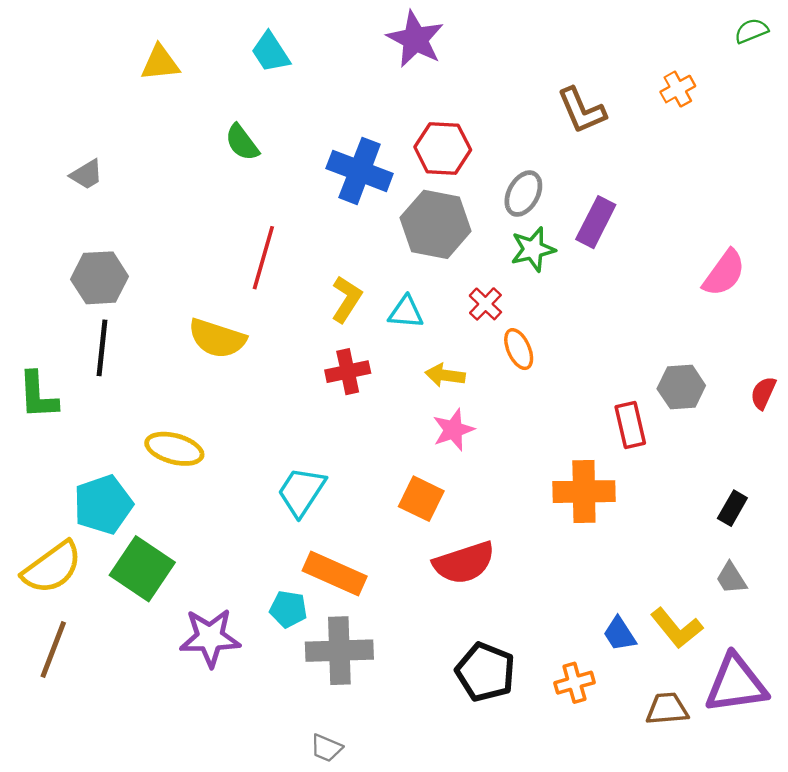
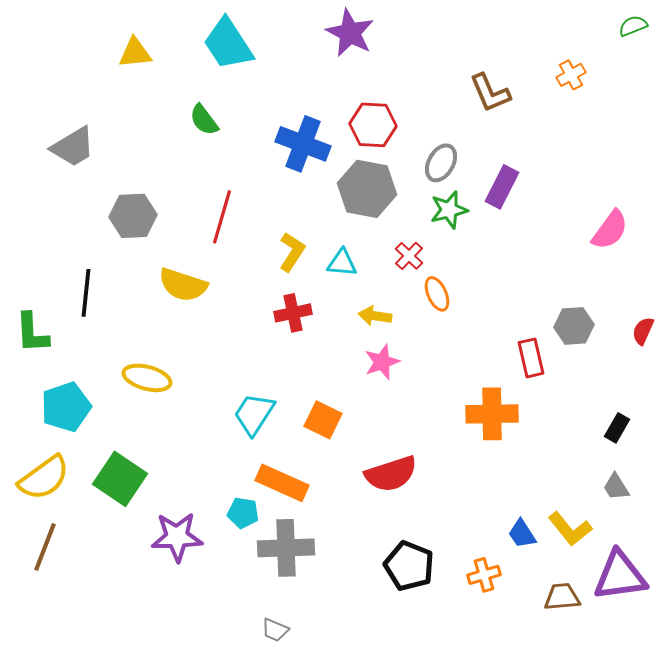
cyan trapezoid: (271, 52) -> (228, 44), size x1.5
gray trapezoid: (86, 175) -> (73, 147), size x1.6
gray hexagon: (100, 278) -> (133, 216), moved
orange square: (421, 499) -> (323, 420), moved
cyan pentagon: (103, 505) -> (66, 407), moved

